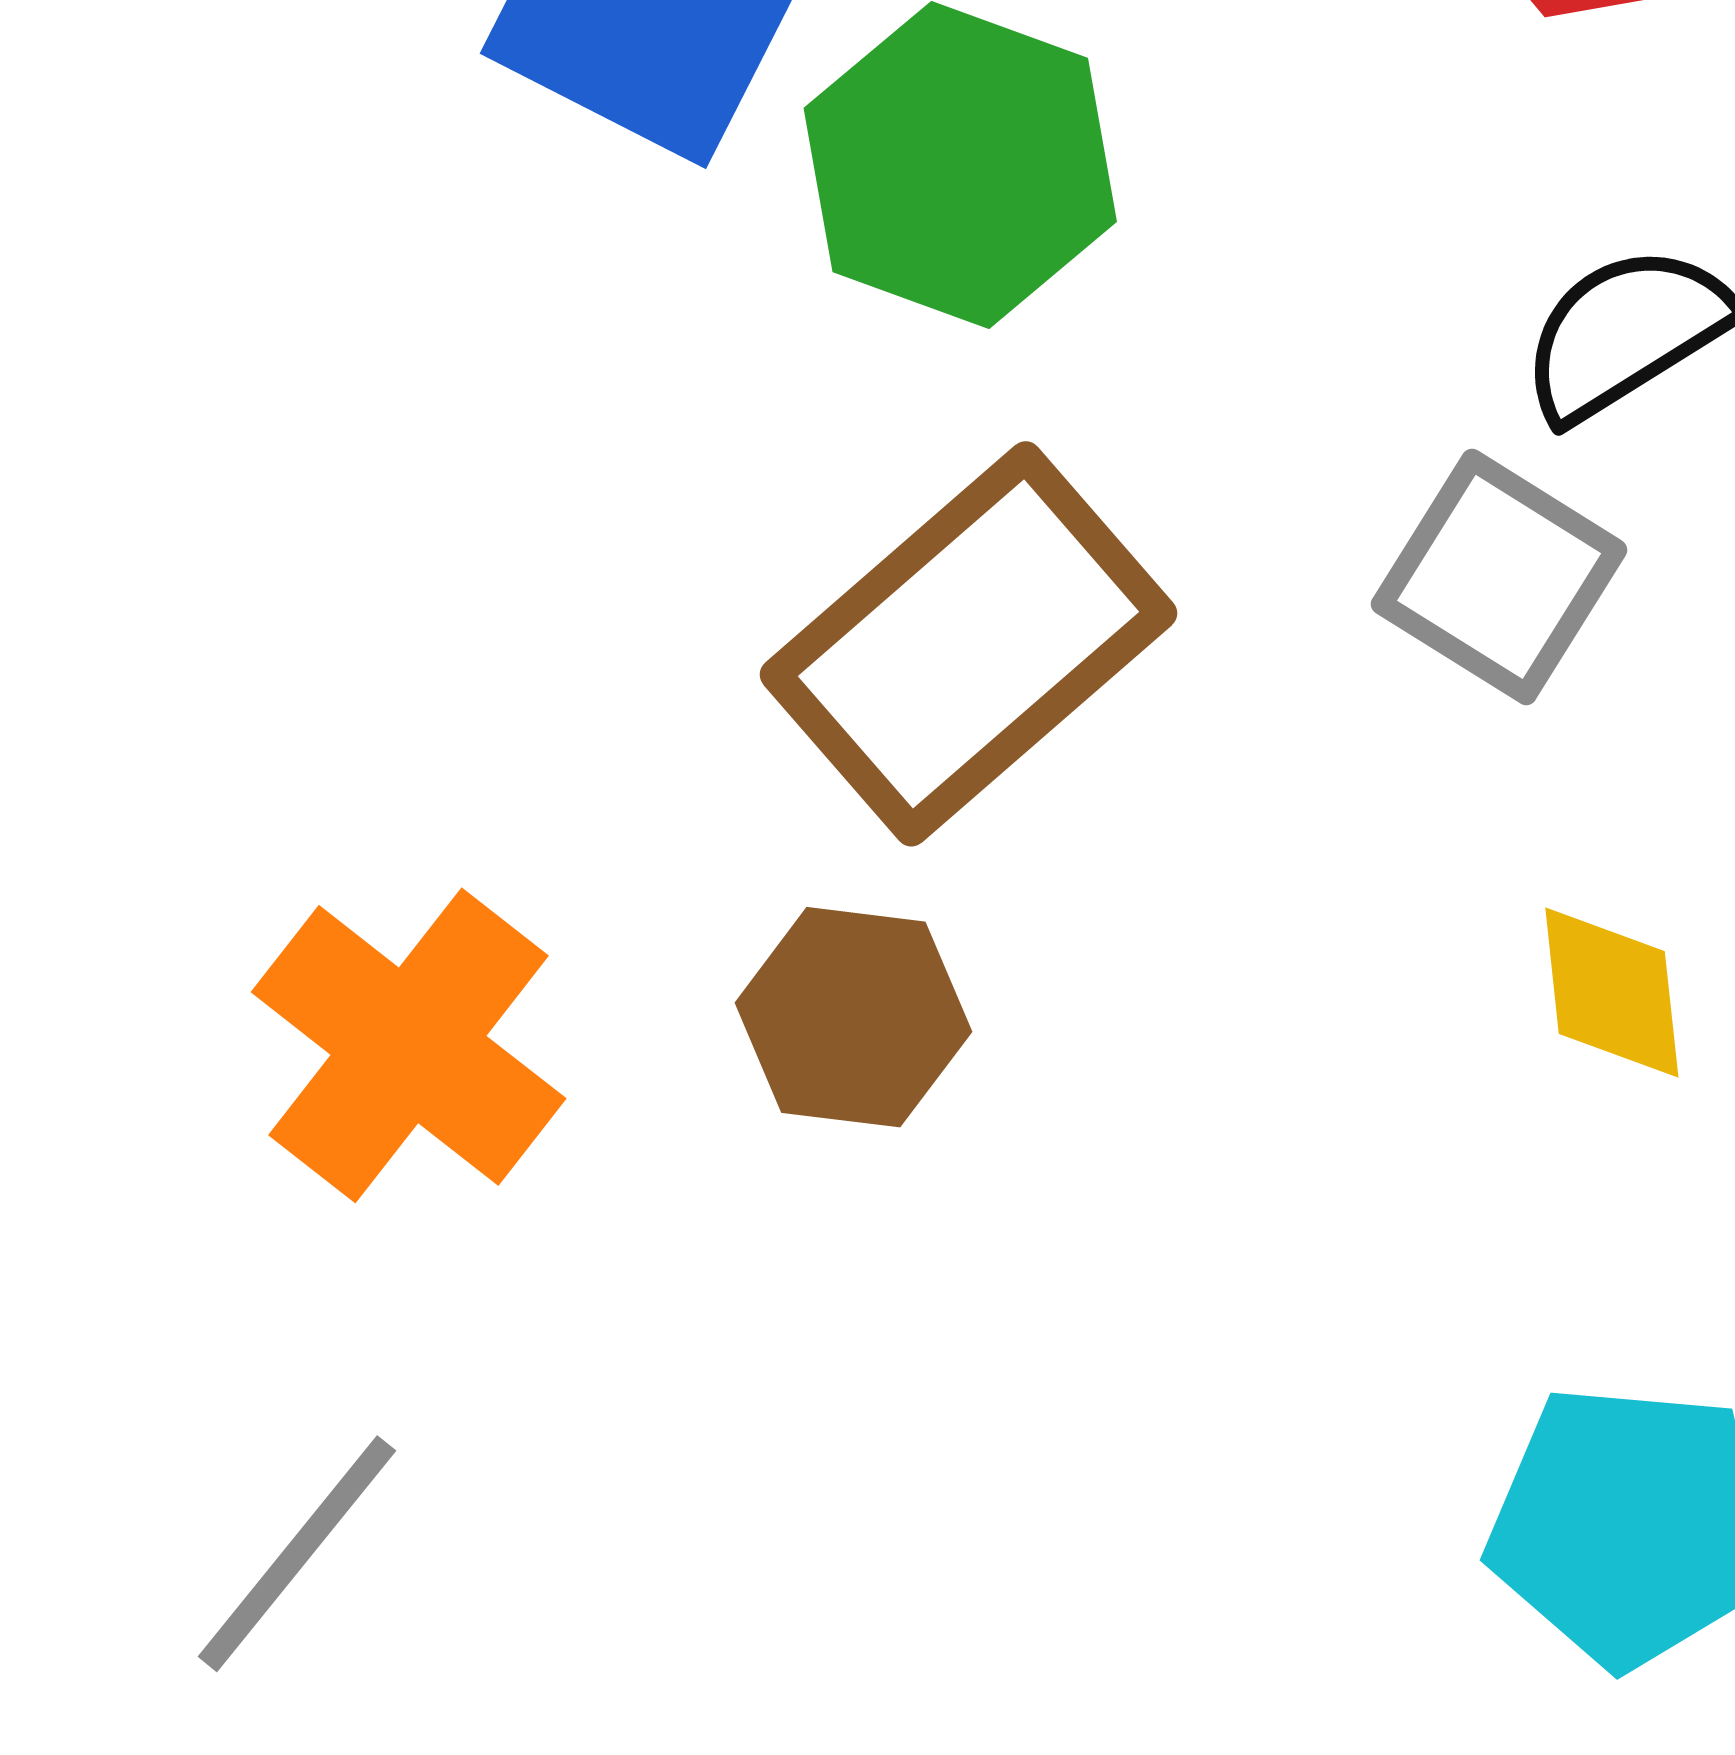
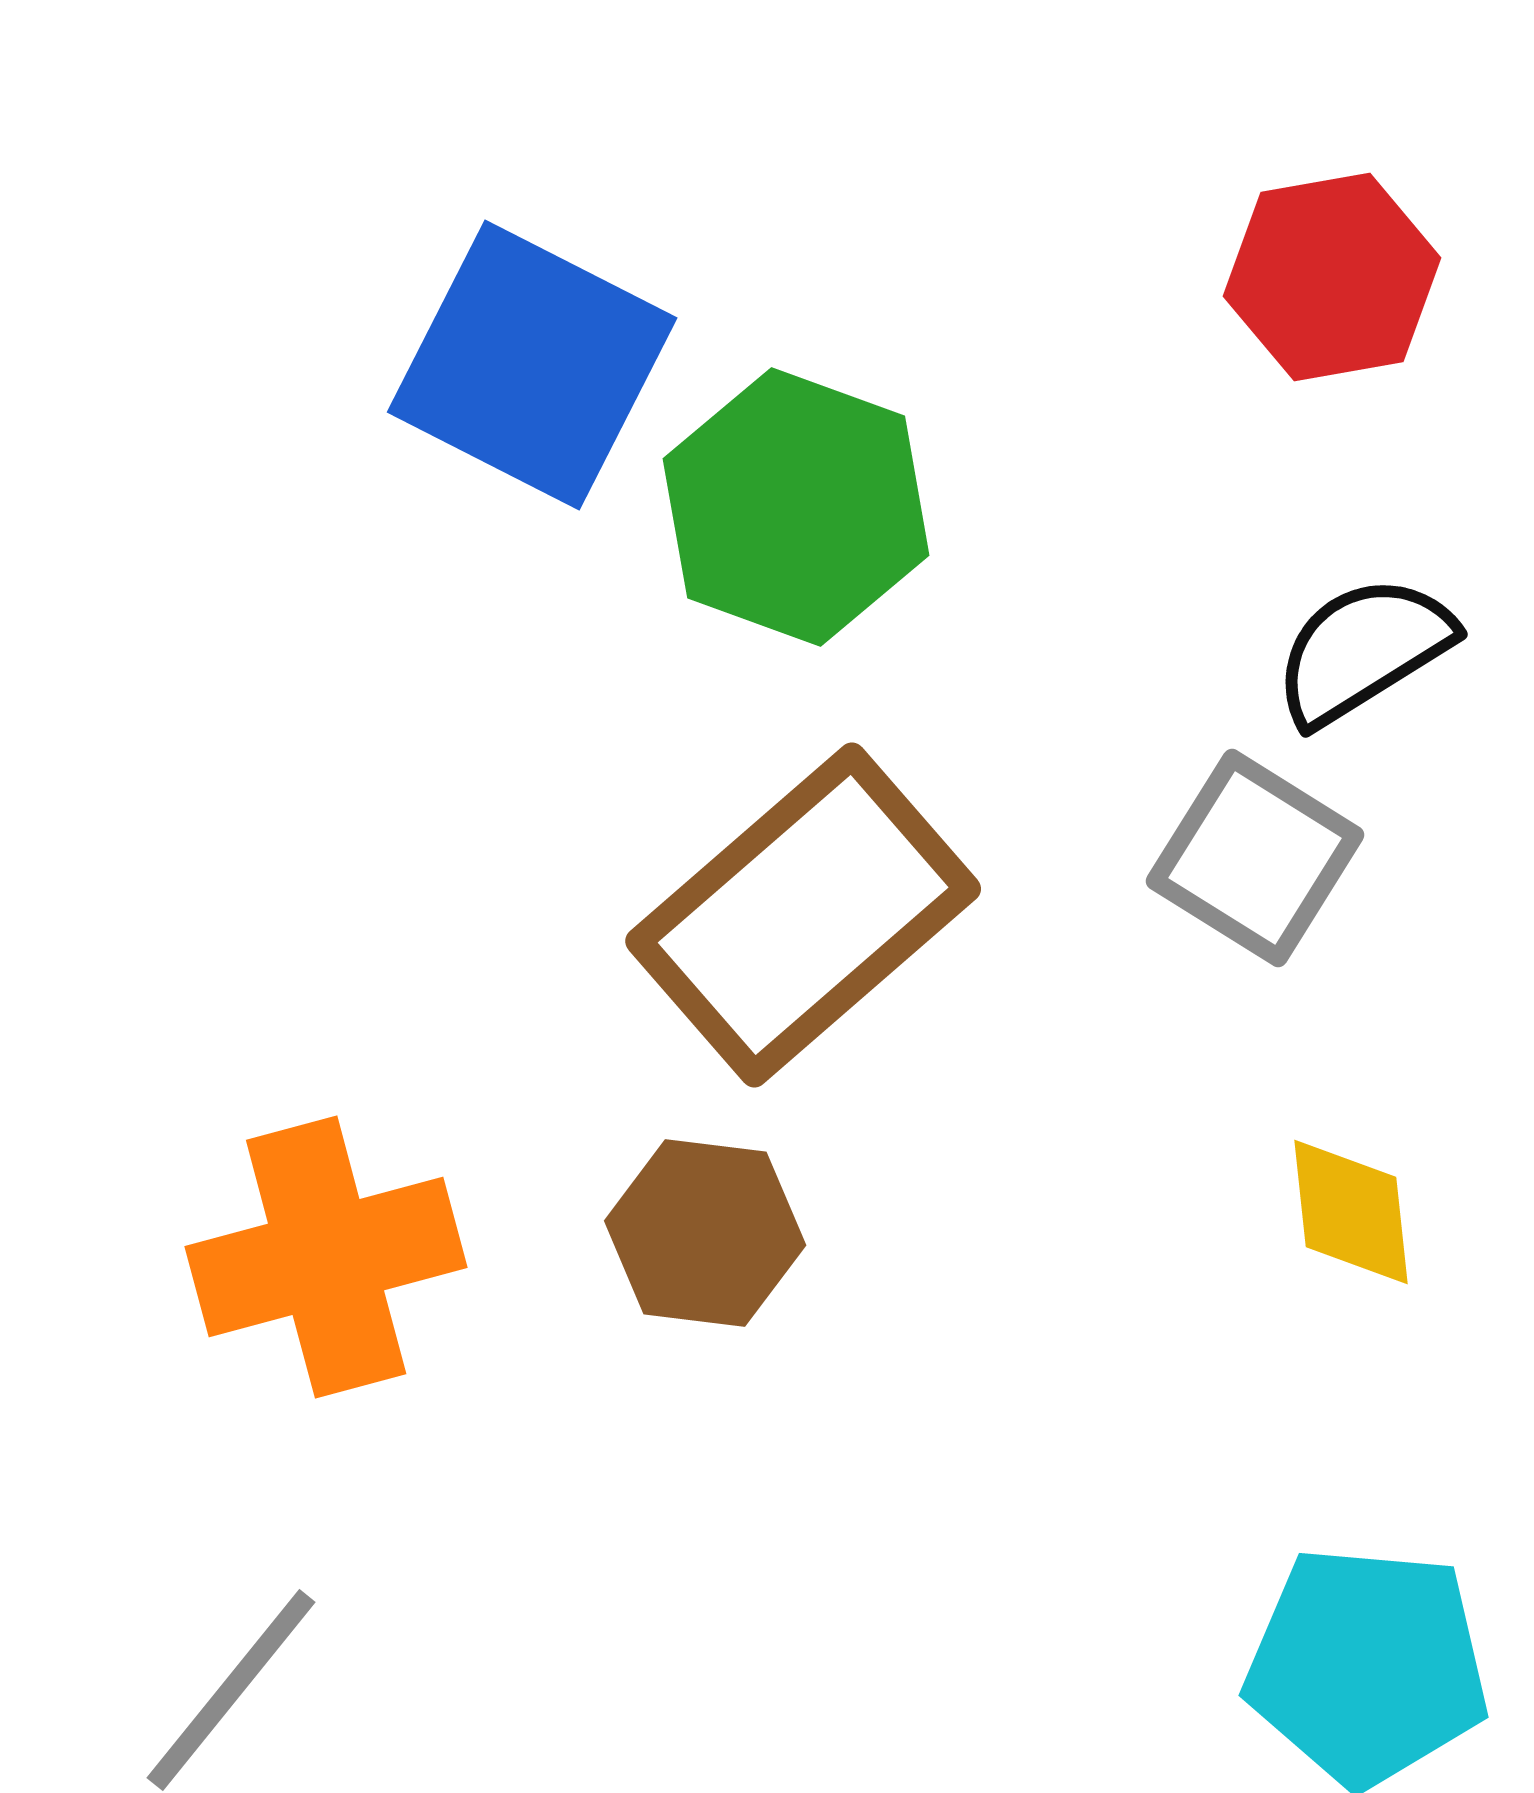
orange cross: (409, 1045) -> (326, 1257), turned 37

